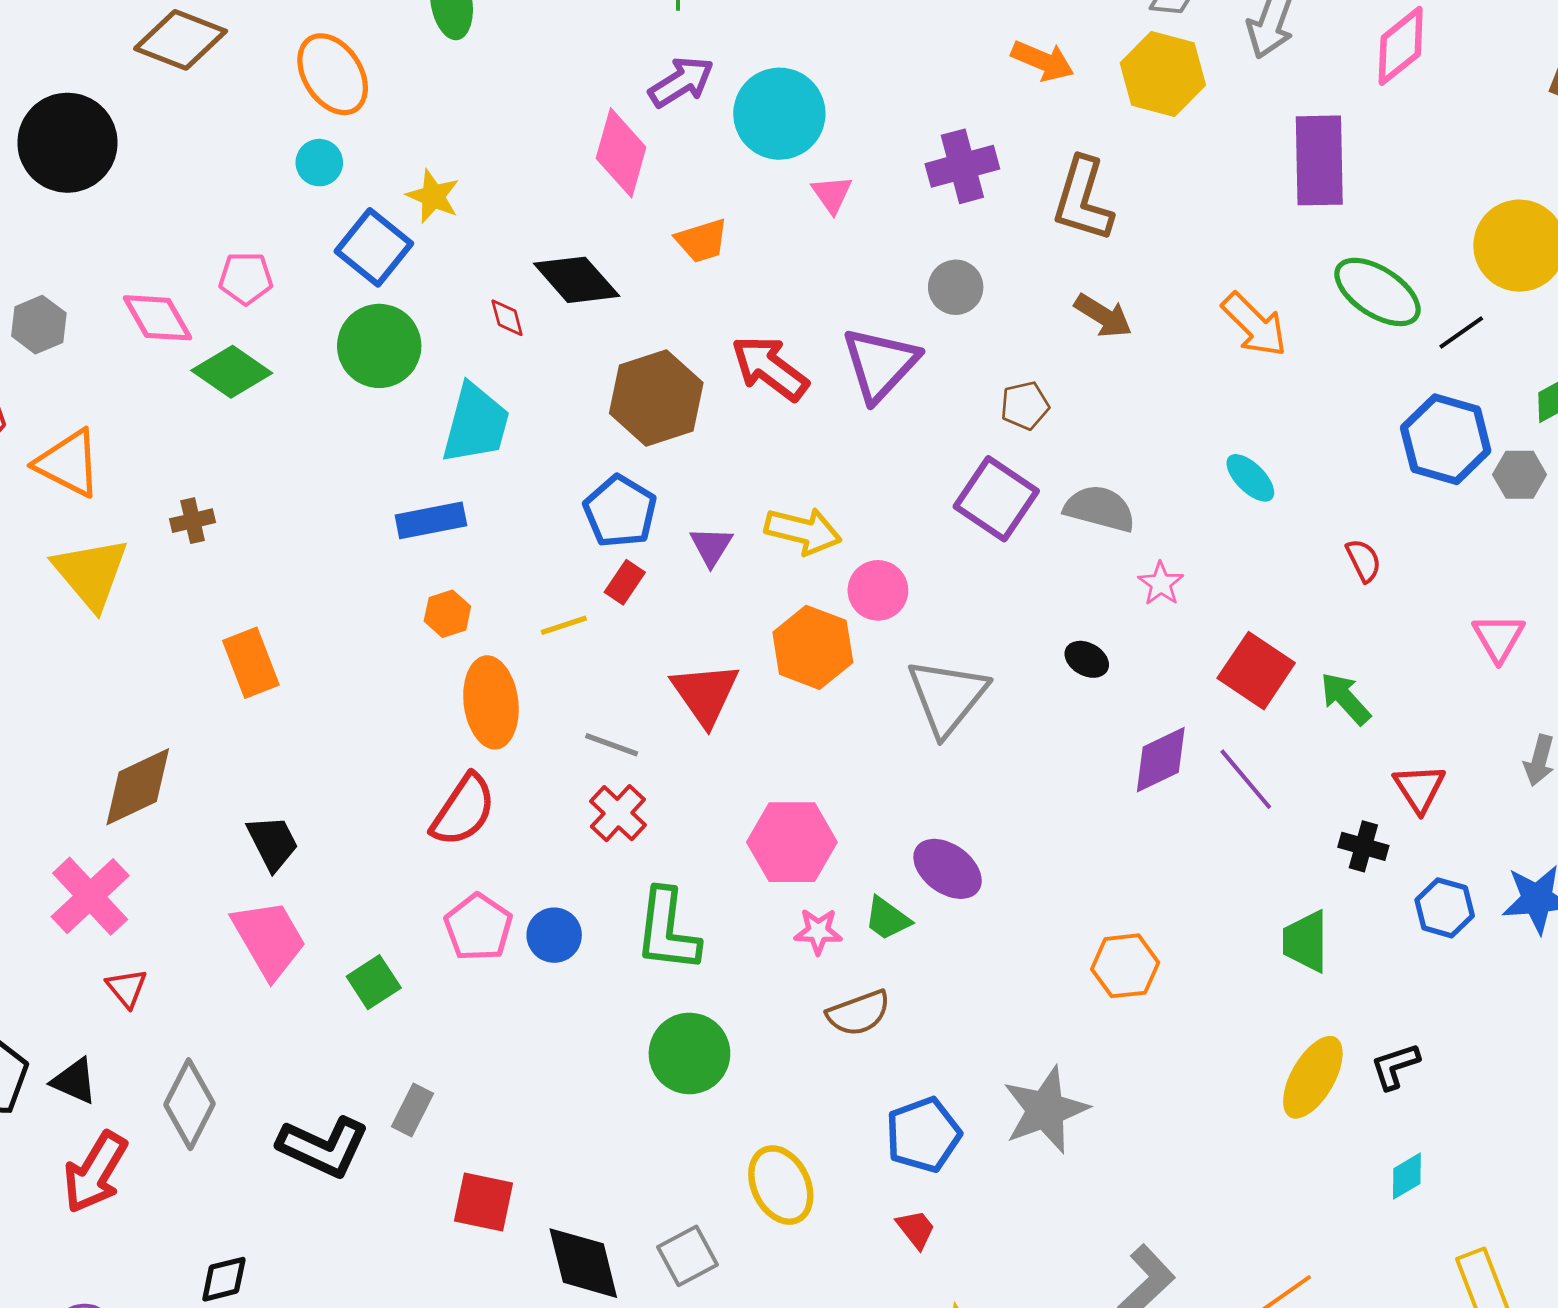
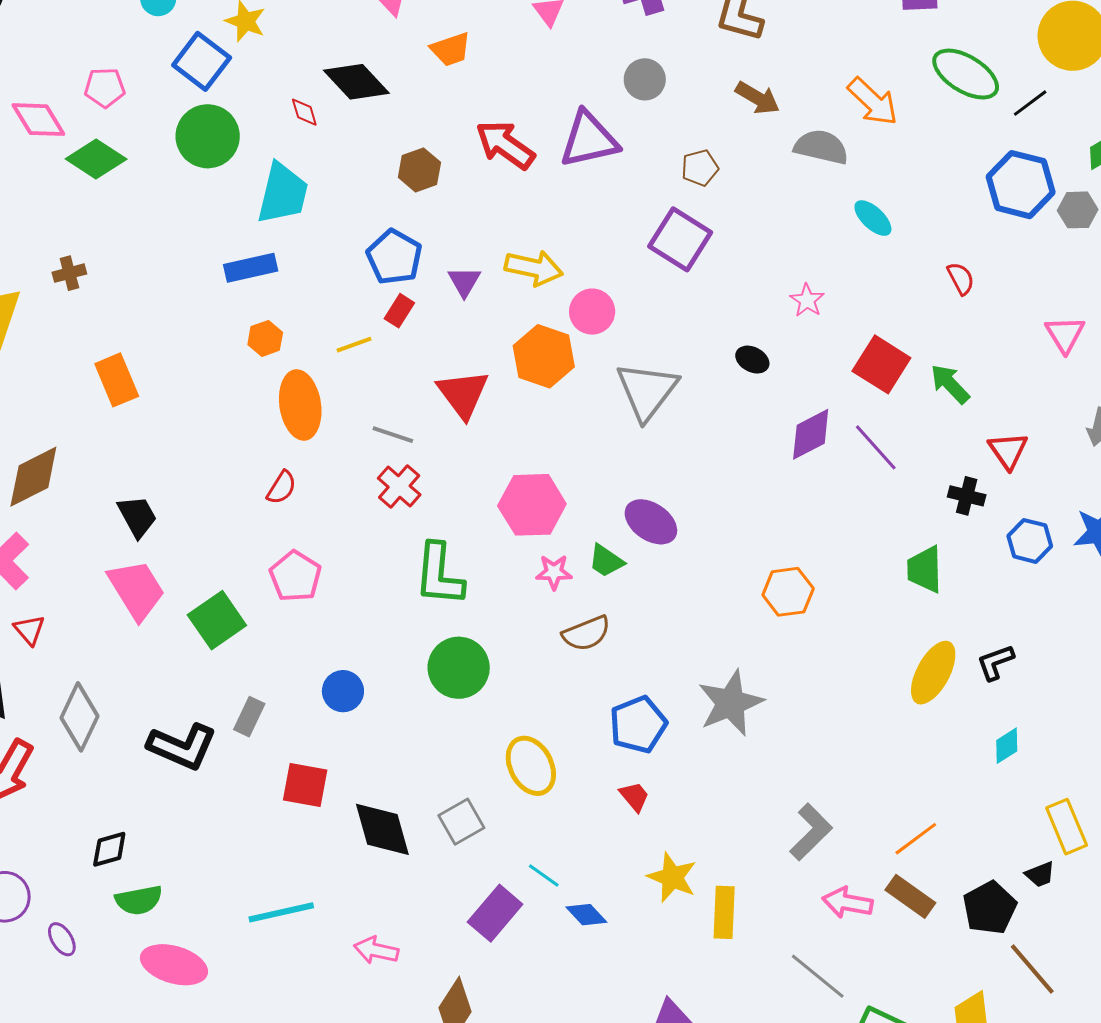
purple triangle: (880, 364) -> (589, 140), turned 36
brown hexagon: (656, 398) -> (419, 170), size x0.6
gray semicircle: (1100, 509) -> (821, 147), moved
red semicircle: (463, 810) -> (281, 488), size x0.6
blue circle: (554, 935) -> (343, 691), moved
green square: (374, 982) -> (217, 620), size x1.4

